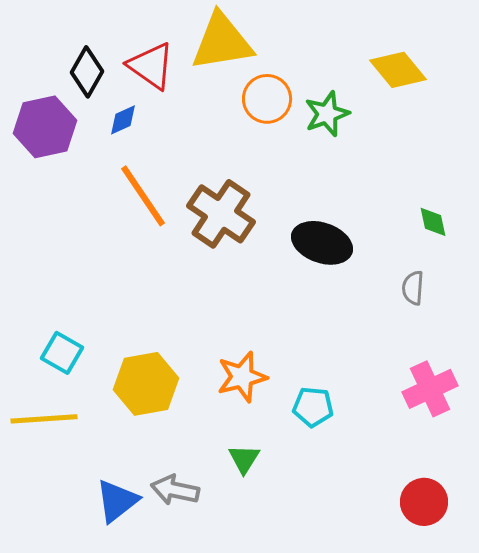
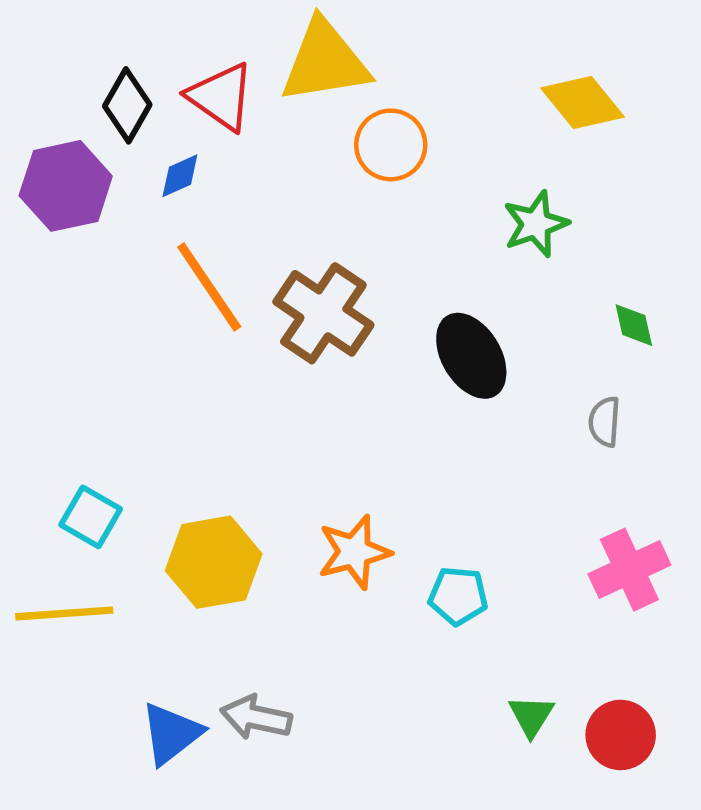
green star: (327, 114) -> (536, 224), moved
black ellipse: (322, 243) -> (471, 356), turned 40
green triangle: (244, 459) -> (531, 716), moved

